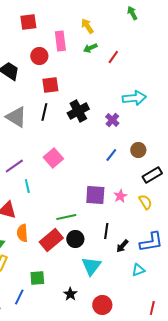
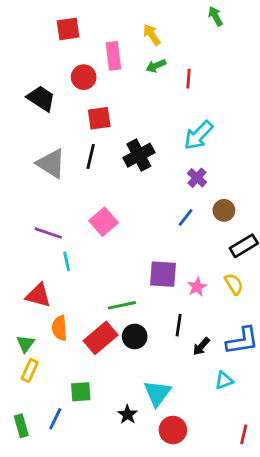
red line: (113, 57) -> (189, 79), turned -32
cyan arrow: (134, 98) -> (198, 135), moved, turned 140
purple cross: (112, 120) -> (197, 178), moved
purple line: (14, 166) -> (48, 233), turned 54
pink star: (120, 196) -> (197, 287), moved
cyan triangle: (91, 266) -> (157, 393), moved

